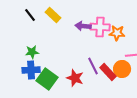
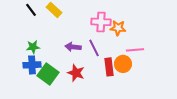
purple arrow: (83, 26) -> (73, 47), moved
purple line: (93, 66) -> (94, 48), moved
red rectangle: (108, 72) -> (109, 67), turned 36

